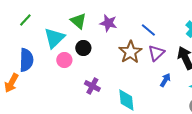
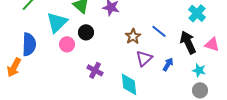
blue line: (148, 30) -> (159, 31), moved
brown star: (130, 52) -> (133, 36), size x0.7
purple triangle: (156, 53) -> (144, 58), moved

